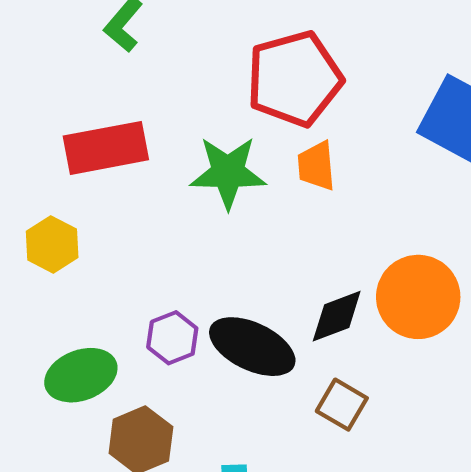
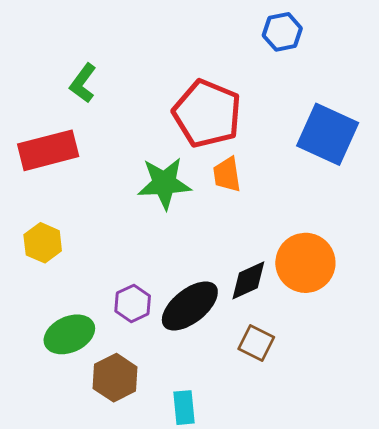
red pentagon: (294, 79) -> (207, 114), turned -30
red rectangle: (106, 148) -> (48, 150), moved
black ellipse: (252, 347) -> (190, 306), turned -60

